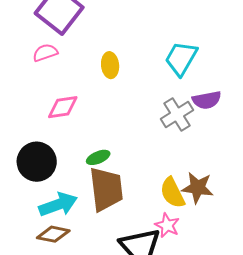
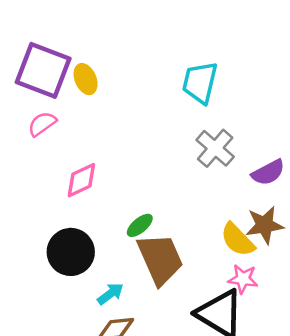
yellow ellipse: (110, 65) -> (86, 79), moved
purple semicircle: (207, 100) -> (268, 172), moved
cyan arrow: (58, 205) -> (110, 294), size x0.6

